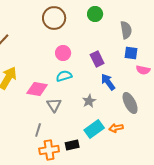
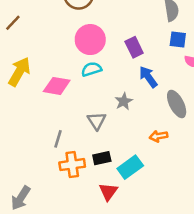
pink circle: (63, 53) -> (90, 40), size x1.5
gray triangle: (54, 105) -> (97, 121), moved
cyan rectangle: (94, 129) -> (130, 167), moved

